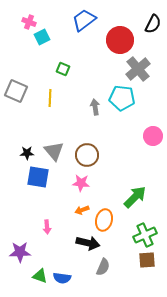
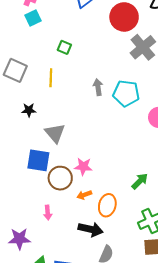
cyan square: (42, 37) -> (33, 18), moved
cyan pentagon: (122, 98) -> (126, 93), moved
black star: (27, 153) -> (29, 110), moved
brown circle: (87, 155) -> (60, 178), moved
green arrow: (135, 197) -> (140, 181), size x0.7

